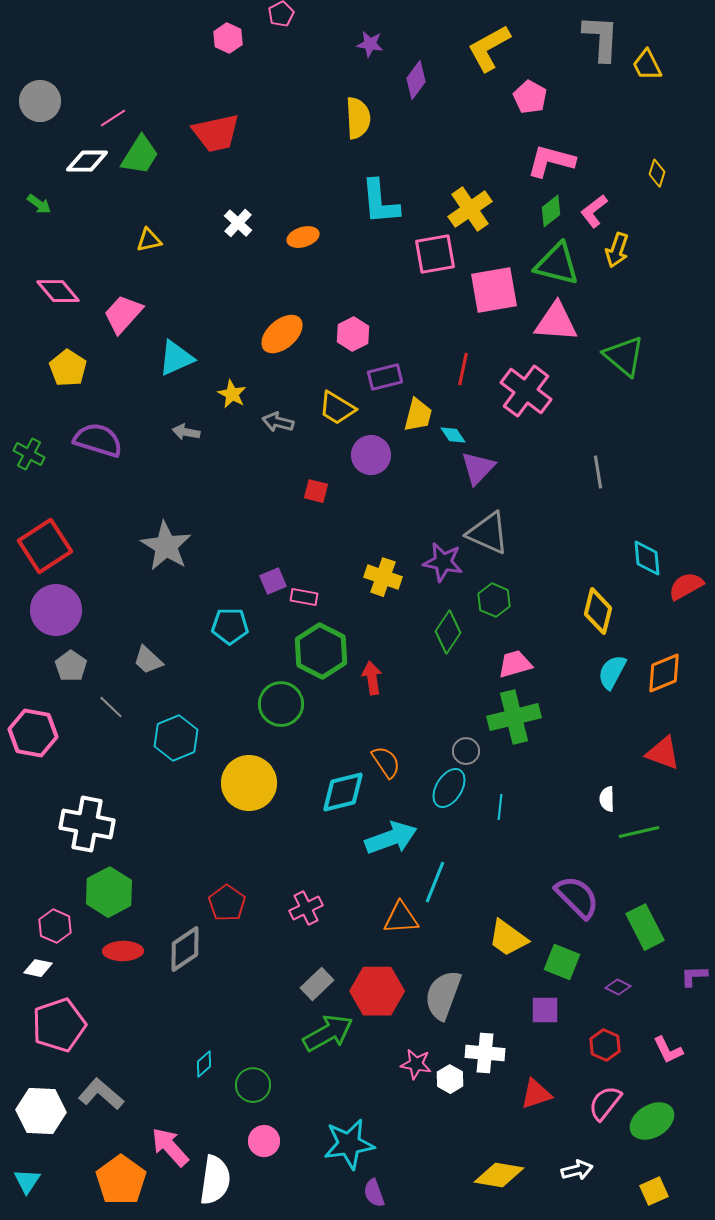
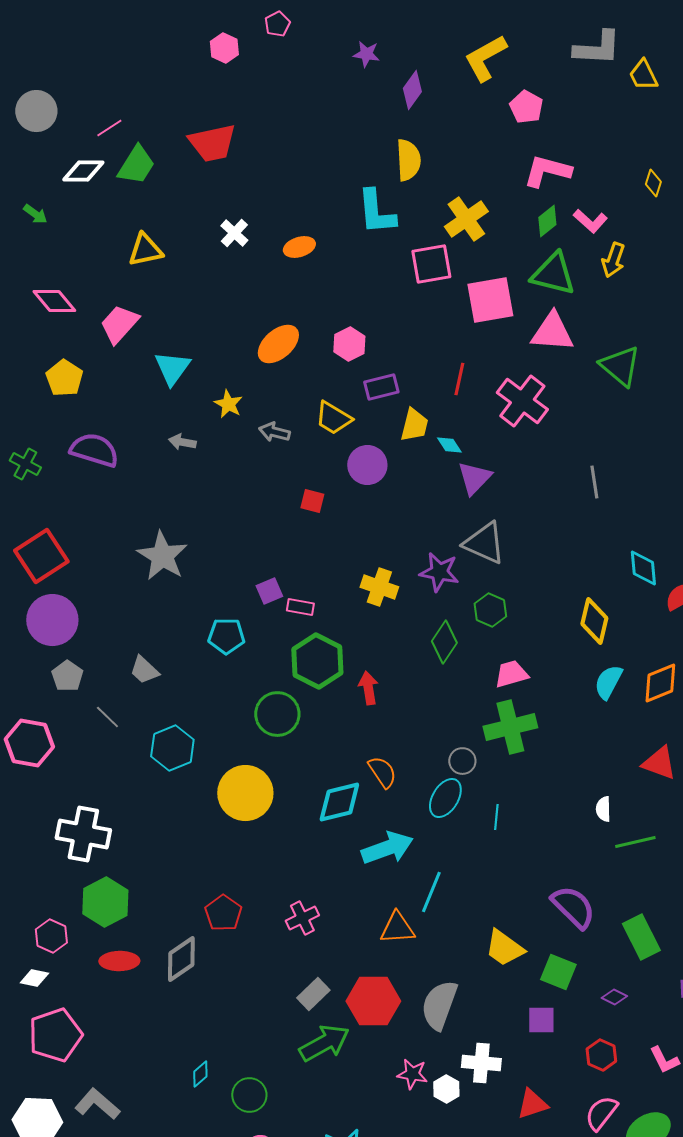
gray L-shape: (601, 38) -> (597, 48), turned 90
yellow semicircle: (358, 118) -> (408, 160), moved
pink L-shape: (594, 211) -> (590, 221), turned -100
yellow triangle: (149, 240) -> (145, 250), size x1.4
cyan triangle: (176, 358) -> (172, 368), turned -30

